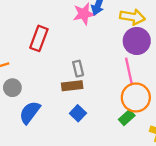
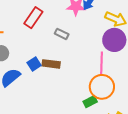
gray rectangle: (78, 69) -> (62, 34), moved, turned -64
blue square: (78, 113) -> (34, 64), moved

